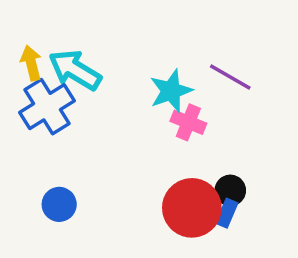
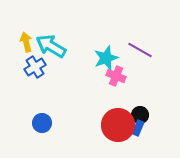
blue cross: (47, 107) -> (35, 67), size x0.7

